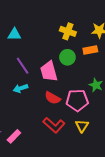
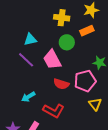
cyan triangle: (14, 34) -> (30, 39), moved
cyan arrow: (21, 88) -> (28, 97), moved
red L-shape: (54, 125) -> (54, 111), moved

